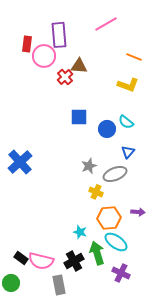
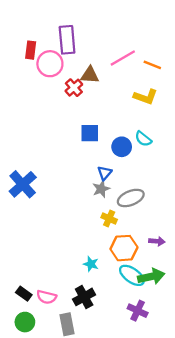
pink line: (106, 24) -> (123, 58), moved
blue triangle: (128, 152) -> (105, 173), moved
green arrow: (97, 253) -> (151, 277), moved, turned 95
pink semicircle: (41, 261) -> (47, 297), size x0.7
green circle: (11, 283) -> (25, 322), moved

